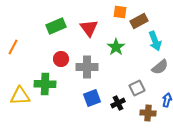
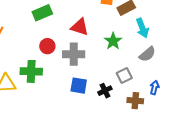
red triangle: (89, 28) -> (80, 27), moved, turned -36
green star: (116, 47) -> (113, 41), moved
blue square: (92, 98) -> (79, 86), turned 30

